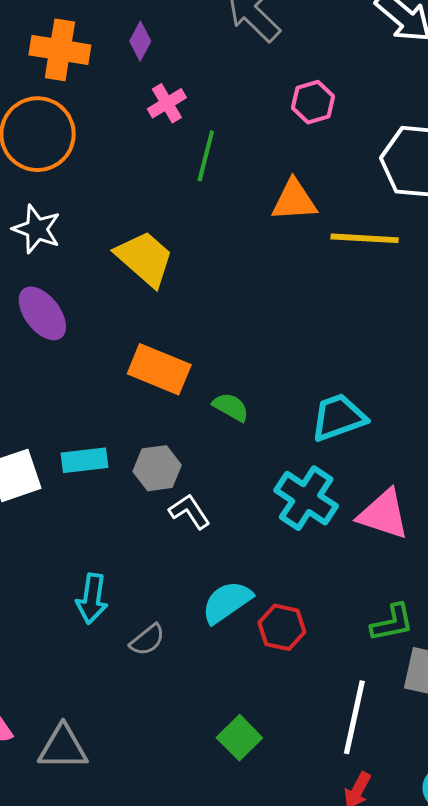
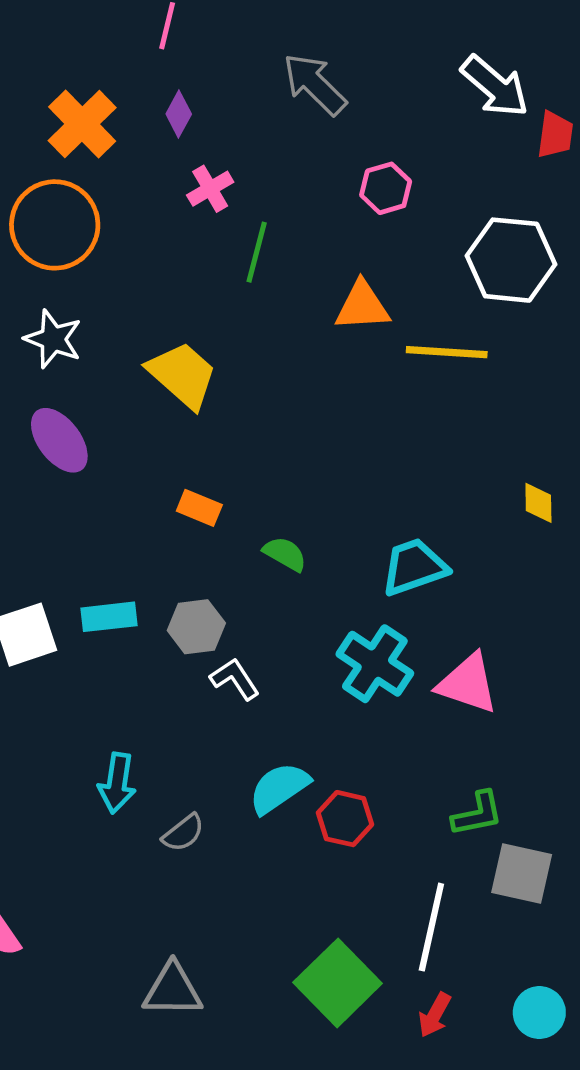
orange cross: (60, 50) -> (82, 124), turned 36
orange rectangle: (159, 369) -> (199, 508), size x0.6
green square: (239, 738) -> (338, 983), moved, size x1.6
gray triangle: (63, 748) -> (173, 990), moved

